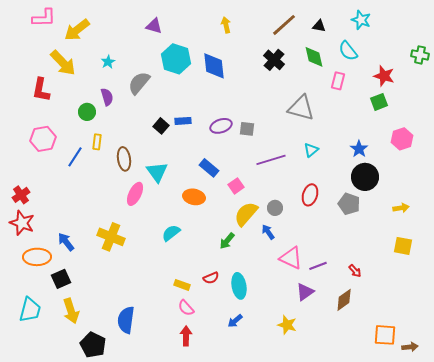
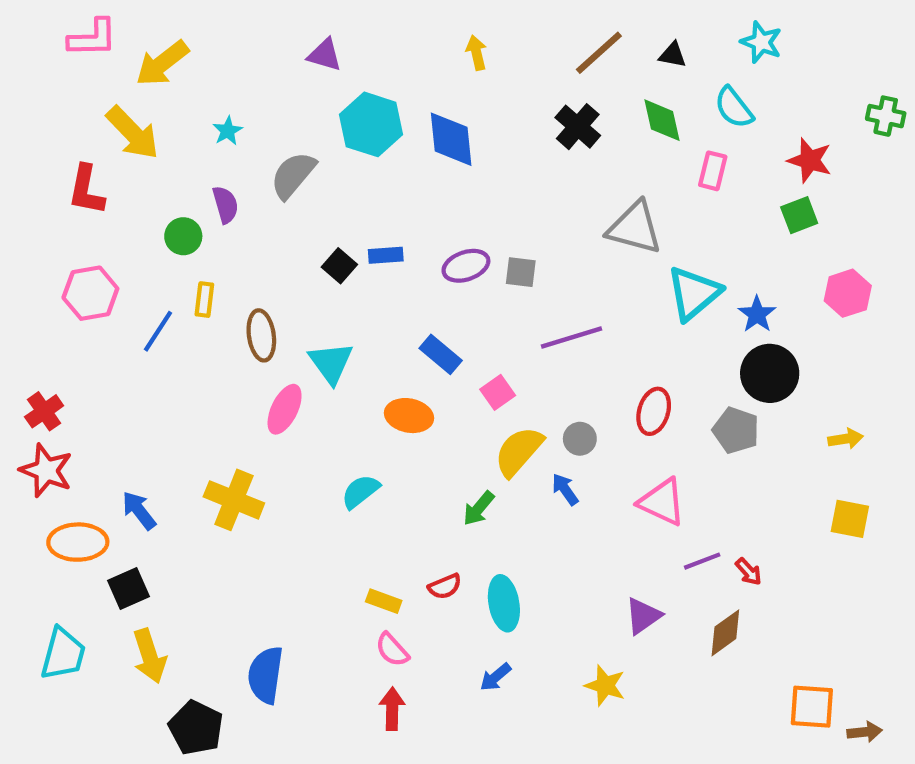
cyan triangle: (311, 150) -> (694, 293), moved, size x1.8
pink triangle: (291, 258) -> (662, 502), moved
purple line: (318, 266) -> (702, 561), moved

